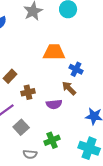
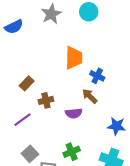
orange trapezoid: (54, 52) -> (74, 58), turned 90
gray square: (21, 127) -> (30, 154), moved

